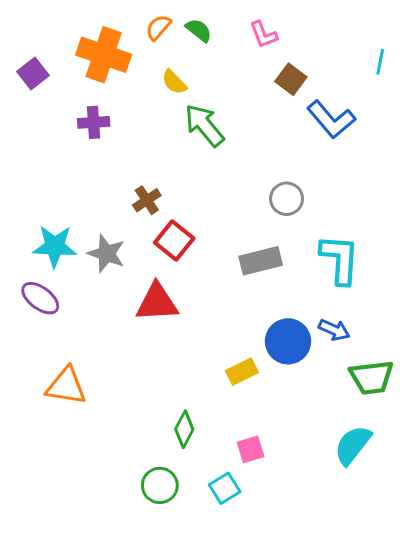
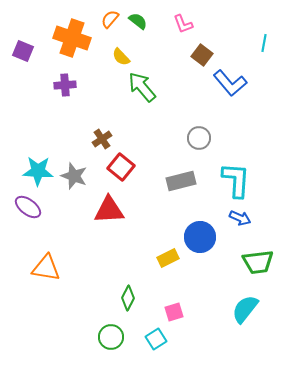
purple square: (33, 73) -> (23, 51), turned -30
blue arrow: (334, 330) -> (240, 218), moved

